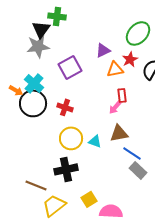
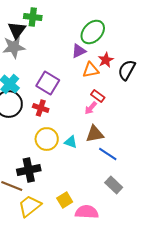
green ellipse: (138, 33) -> (93, 32), moved
purple square: (70, 67) -> (48, 83), moved, turned -30
red rectangle: (122, 95) -> (98, 96), turned -48
black cross: (66, 169) -> (29, 170), moved
gray rectangle: (138, 170) -> (114, 185), moved

